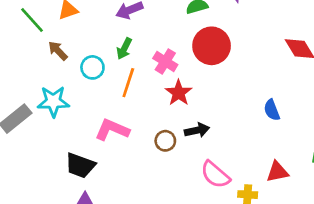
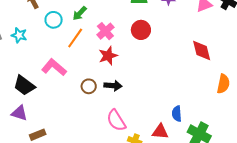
red circle: (212, 46) -> (141, 30), size x0.7
cyan star: (53, 101) -> (19, 35), size x0.7
blue semicircle: (272, 110) -> (177, 114), moved

